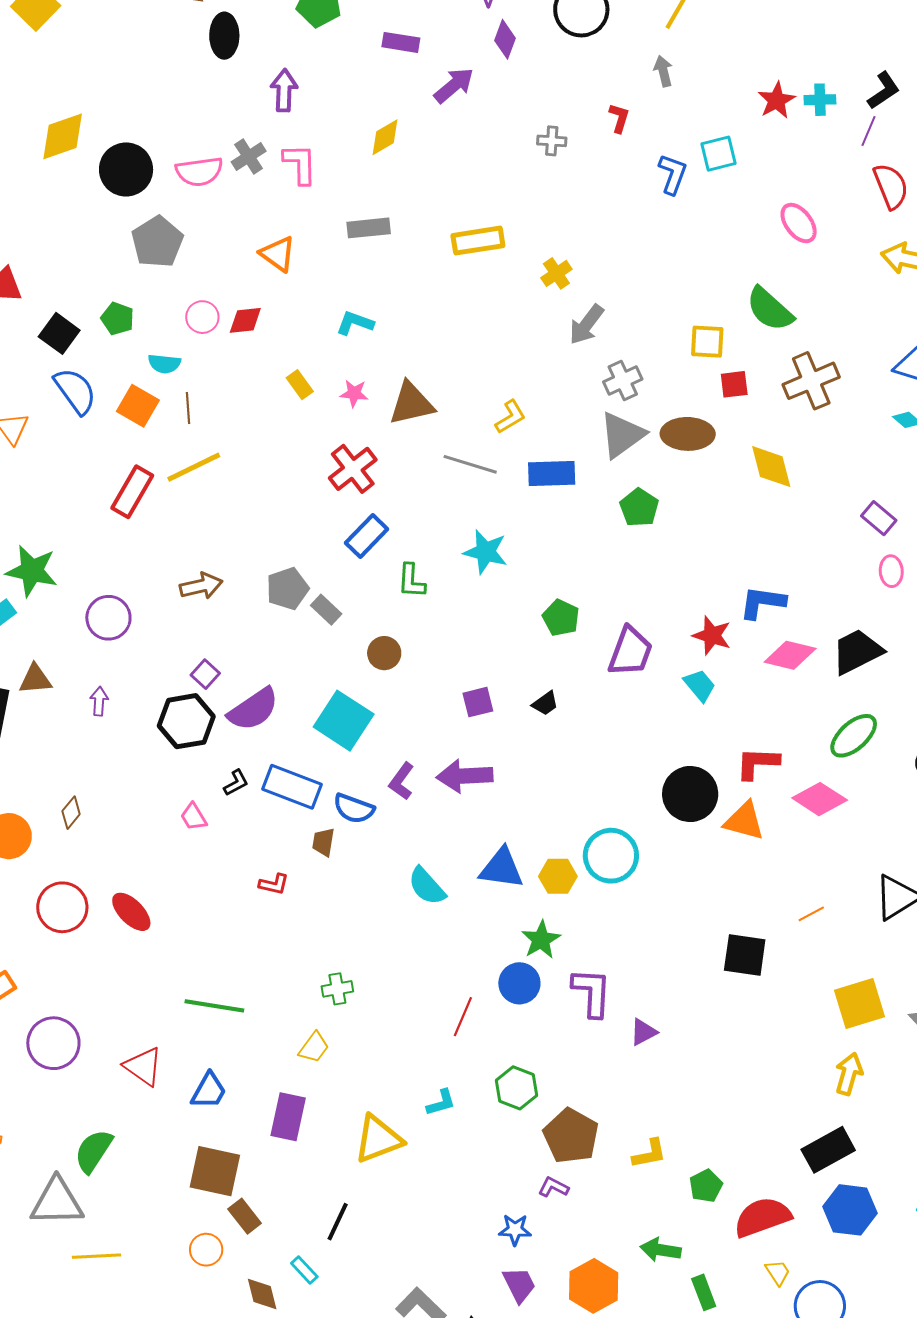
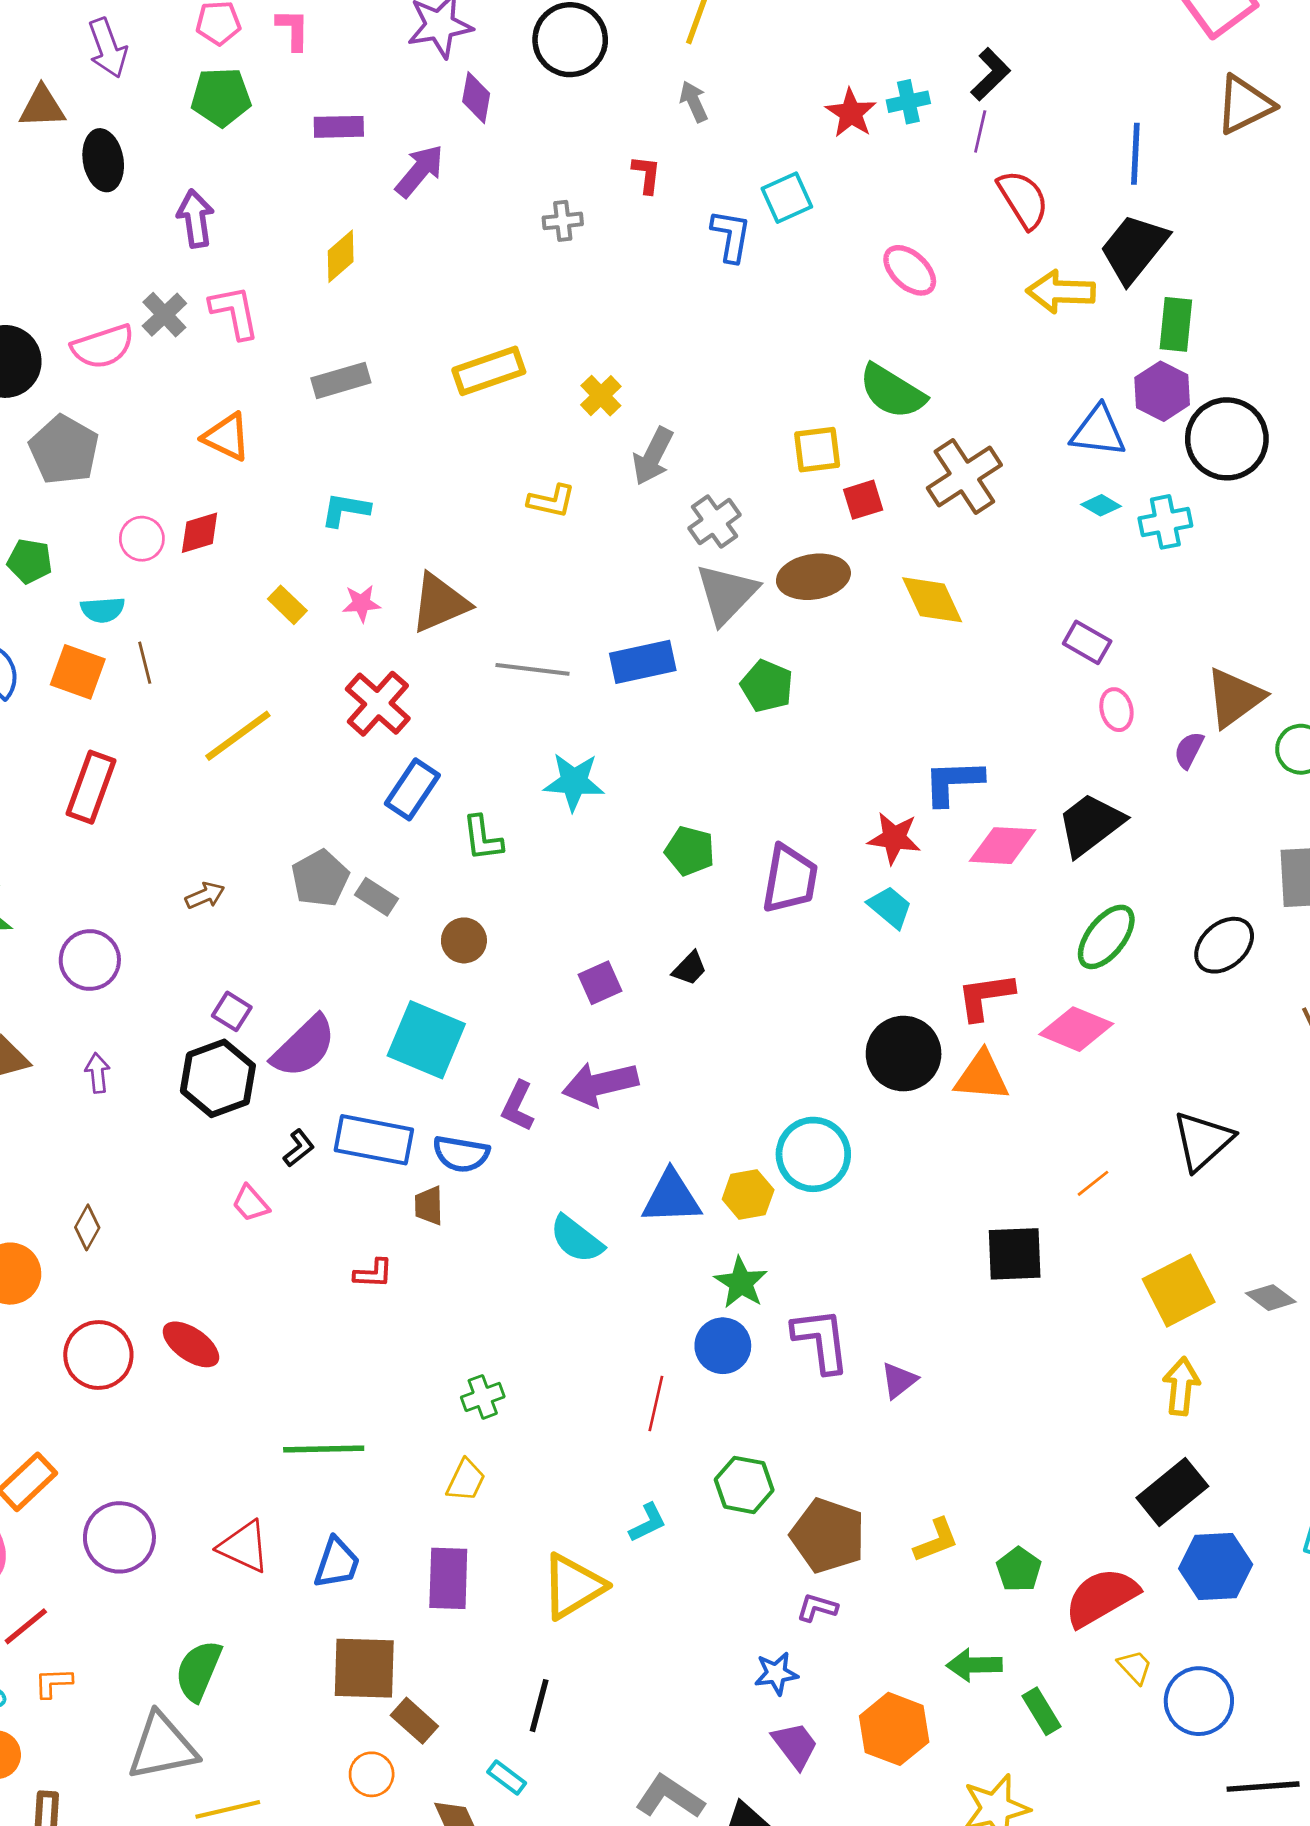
yellow L-shape: (510, 417) -> (551, 501), moved, turned 54
yellow line: (194, 467) -> (238, 736), moved
brown arrow: (201, 586) -> (205, 896), size x0.7

